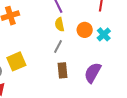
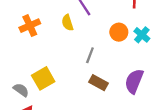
yellow semicircle: (60, 24) -> (68, 23), moved
brown rectangle: (63, 70) -> (99, 83), turned -49

